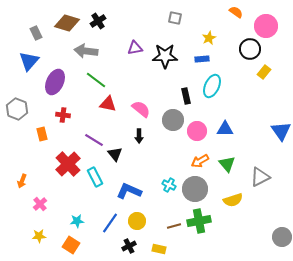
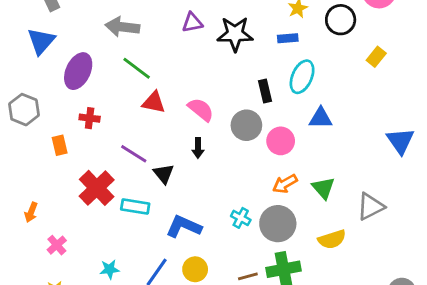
black circle: (250, 49) -> (341, 20), moved
blue triangle: (225, 129) -> (321, 118), moved
cyan rectangle: (95, 177) -> (135, 207), turned -54

